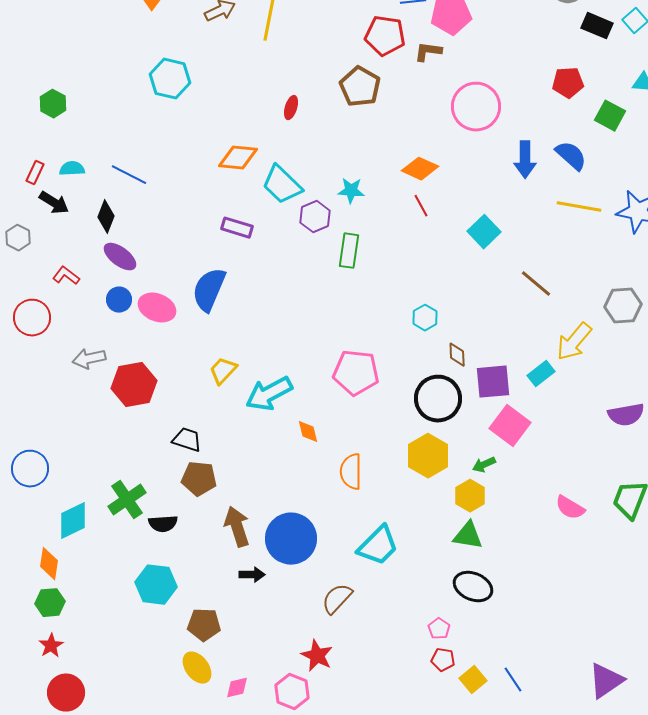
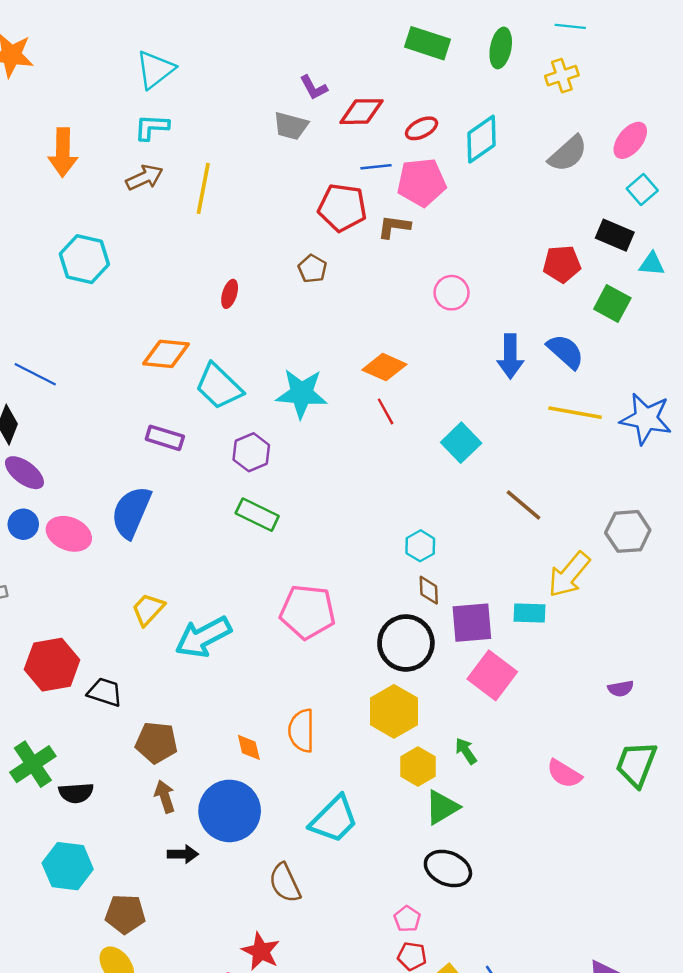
black rectangle: (597, 26) -> (615, 235), moved
brown pentagon: (360, 87) -> (312, 269), size x0.6
pink circle: (476, 107) -> (452, 293), size x0.6
cyan star: (351, 191) -> (302, 393), size x1.6
purple hexagon: (315, 217) -> (251, 452), moved
green rectangle: (349, 251) -> (257, 515), moved, turned -72
cyan hexagon: (425, 318) -> (420, 546), moved
cyan rectangle: (541, 374) -> (529, 613), turned 40
red hexagon: (134, 385) -> (52, 665), moved
purple semicircle: (626, 415) -> (621, 689), moved, size x0.6
orange diamond: (308, 432) -> (249, 747), moved
green arrow: (484, 465) -> (466, 751), moved, turned 80
brown pentagon: (199, 479) -> (156, 743), moved
yellow hexagon: (470, 496) -> (418, 767), moved
brown arrow: (237, 527) -> (165, 797), size x0.7
green triangle: (468, 536) -> (442, 807), turned -40
brown semicircle: (337, 599) -> (285, 883), turned -68

